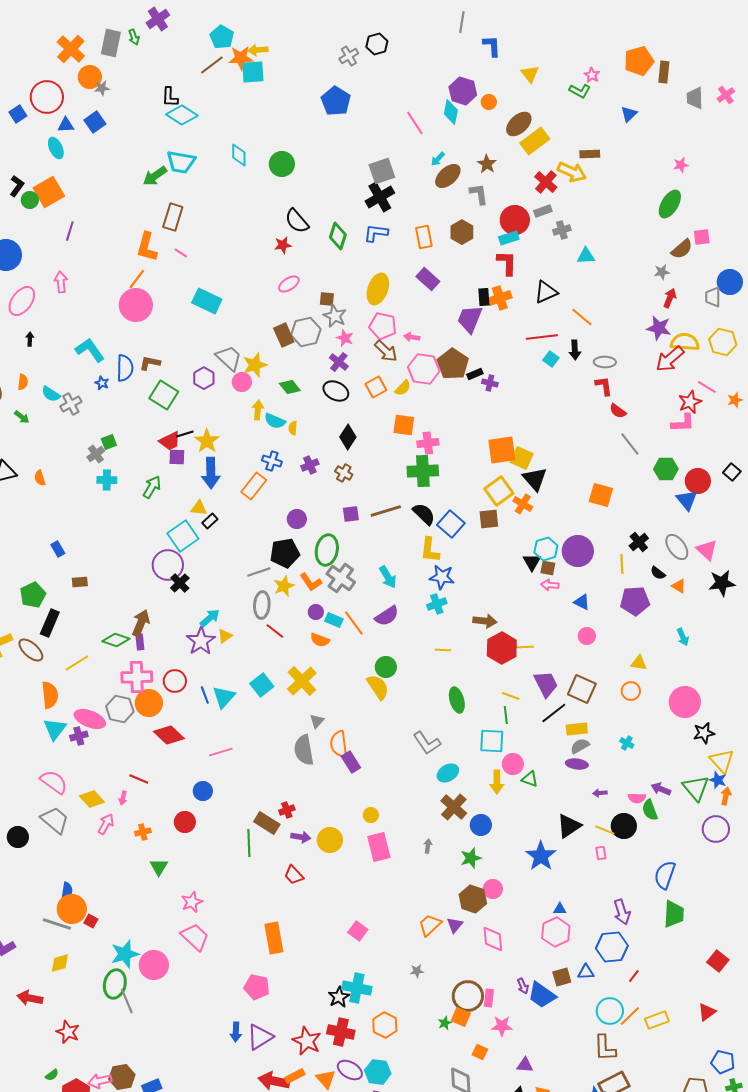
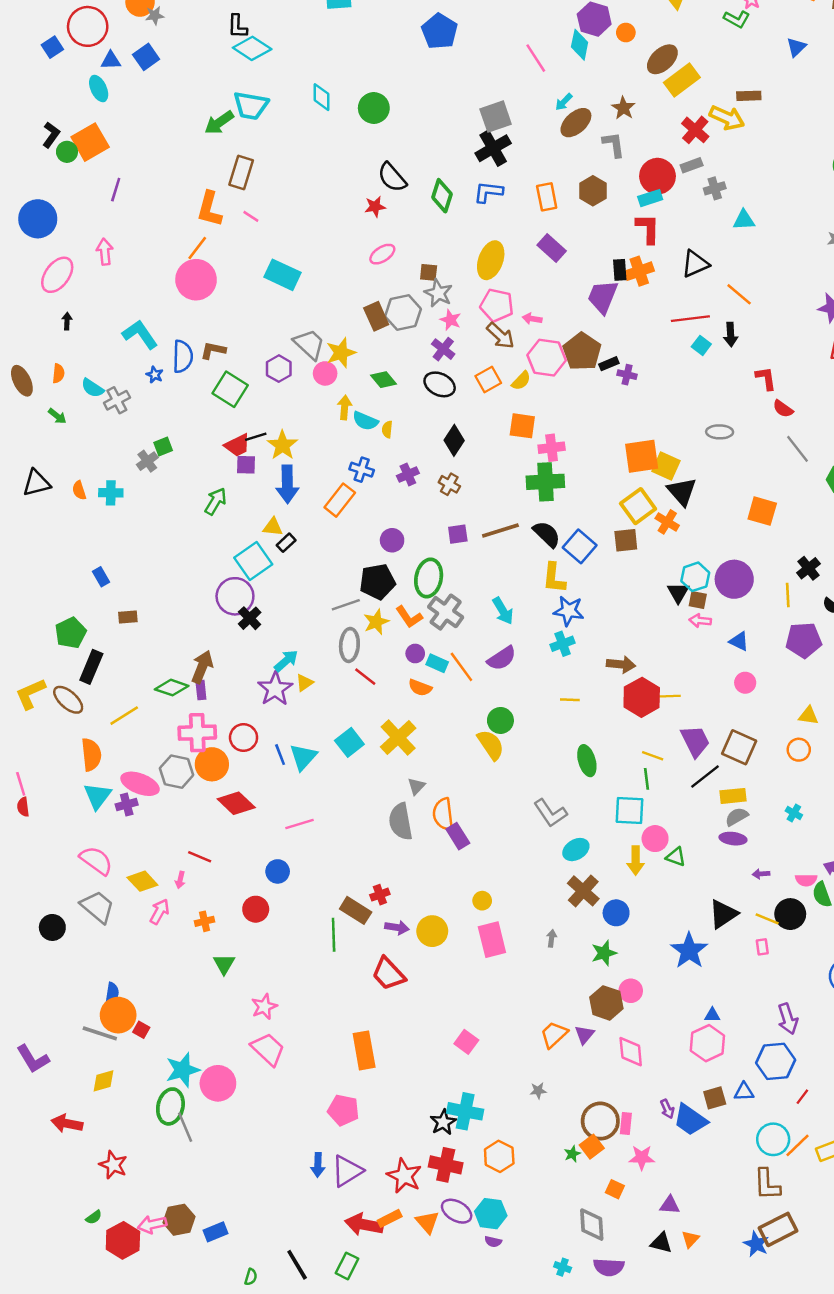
gray ellipse: (605, 362) -> (720, 432), moved
cyan cross: (107, 480) -> (111, 493), moved
red trapezoid: (294, 875) -> (388, 974), size x1.4
orange square: (461, 1017) -> (592, 1147), turned 30

